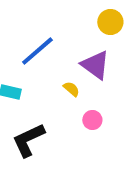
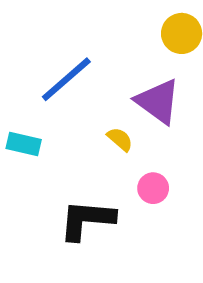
black L-shape: (28, 140) -> (87, 220), moved, turned 30

